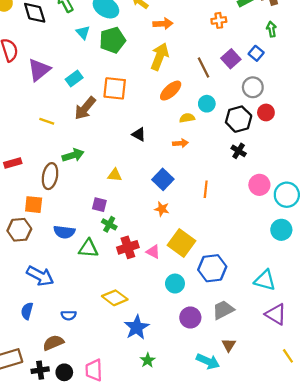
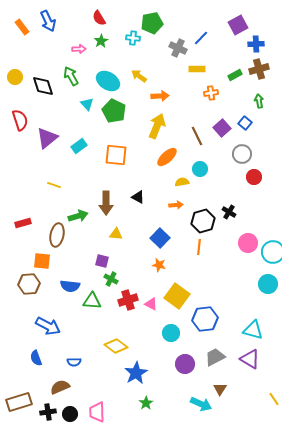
green pentagon: (113, 40) -> (114, 111), turned -30
brown arrow: (85, 108) -> (106, 203), moved, turned -40
black hexagon: (239, 119) -> (203, 221), moved
blue semicircle: (27, 311) -> (36, 358), turned -35
purple triangle: (276, 314) -> (250, 359), moved

